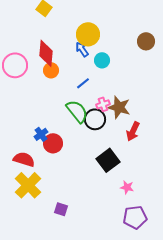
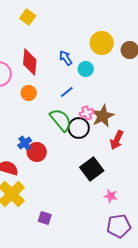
yellow circle: (88, 34) -> (102, 43), moved
orange circle: (51, 70) -> (29, 93), moved
brown star: (119, 107) -> (103, 116), turned 30

